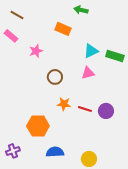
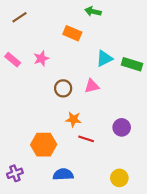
brown line: (17, 15) -> (20, 17), turned -64
pink rectangle: (11, 36) -> (13, 60), moved
pink triangle: (88, 73) -> (92, 86), moved
red line: (85, 109) -> (86, 139), moved
yellow circle: (89, 159) -> (119, 178), moved

